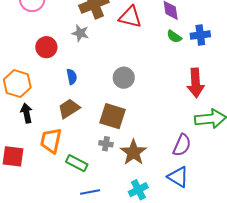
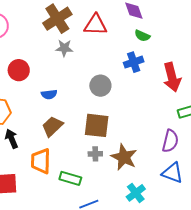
gray star: (80, 33) -> (64, 48), moved
blue cross: (200, 35) -> (134, 62), moved
blue semicircle: (72, 77) -> (49, 94), turned 105

